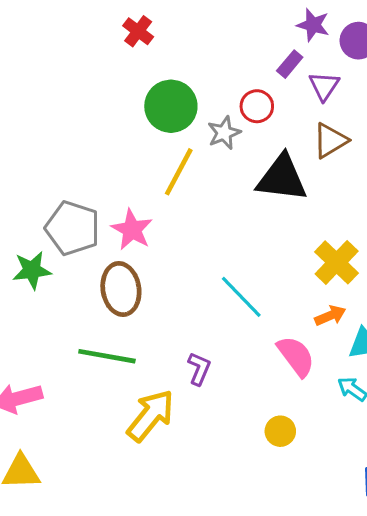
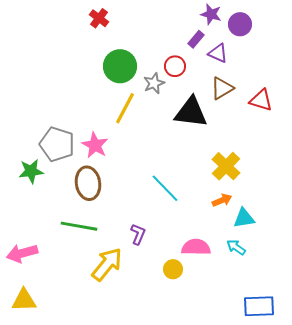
purple triangle: (324, 86) -> (218, 53), turned -40
pink semicircle: (296, 356) -> (196, 247), moved, turned -52
yellow circle: (280, 431) -> (173, 269), moved

